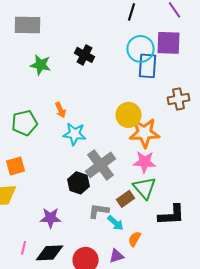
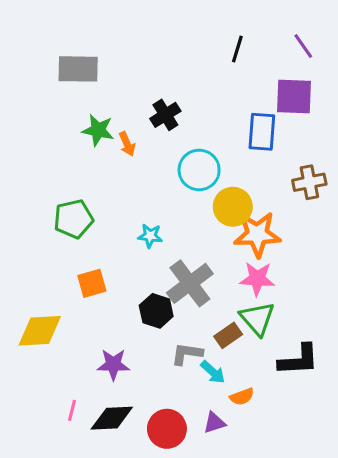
cyan circle: (140, 49) -> (199, 170), moved
black cross: (84, 55) -> (165, 115), turned 30
orange arrow: (60, 110) -> (127, 144), moved
cyan star: (74, 134) -> (150, 236), size x0.7
orange square: (16, 166) -> (92, 283), moved
orange semicircle: (134, 239) -> (242, 397), turned -140

